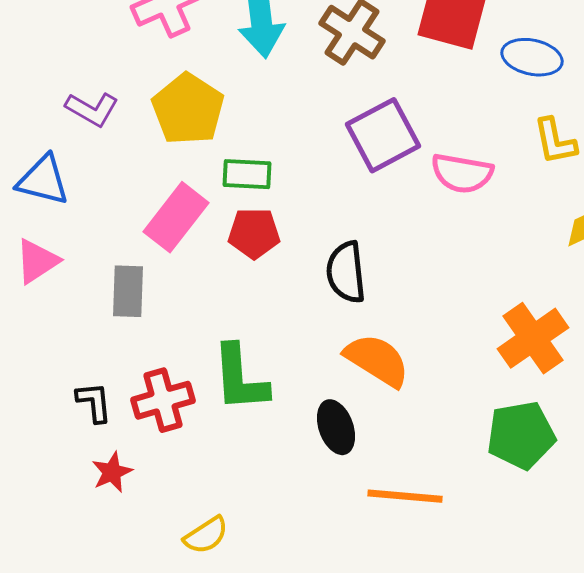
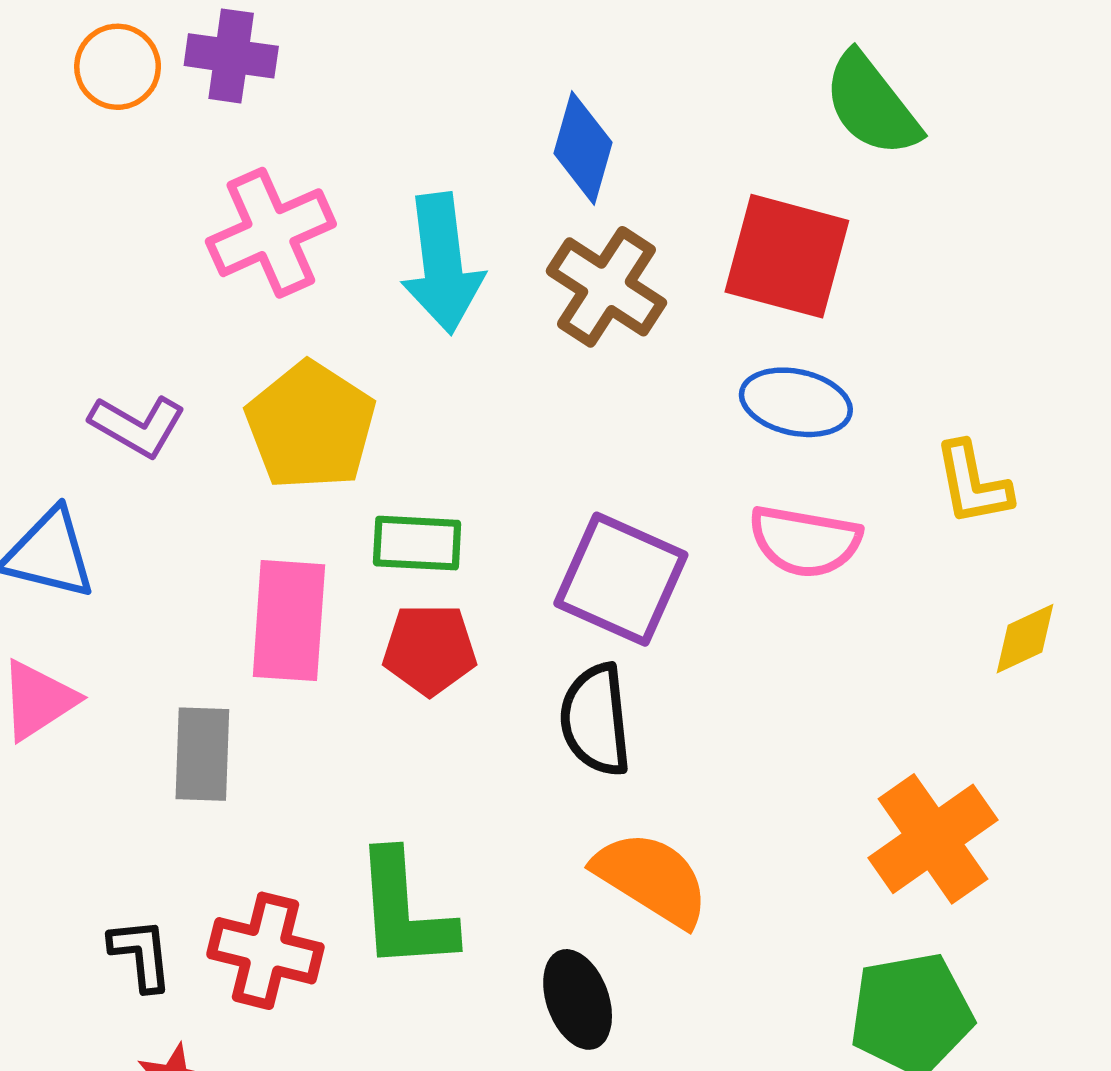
blue ellipse: (532, 57) -> (796, 402), moved
purple square: (383, 135) -> (621, 579), moved, turned -38
pink rectangle: (176, 217) -> (289, 621), turned -34
red cross: (163, 400) -> (265, 951), turned 30

